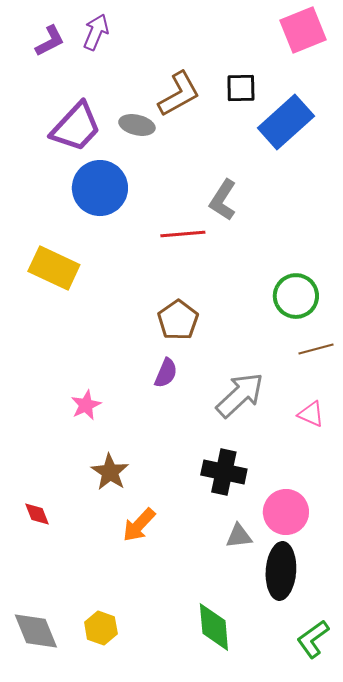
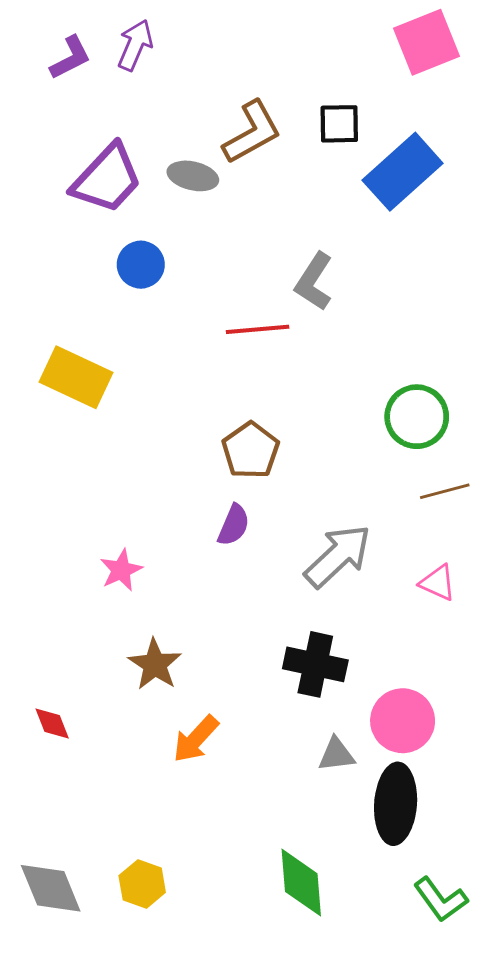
blue circle: (100, 188) -> (141, 265), size x0.6
green L-shape: (313, 639) -> (441, 899), turned -90

